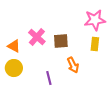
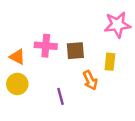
pink cross: (37, 37) -> (46, 46), turned -36
yellow rectangle: (95, 44) -> (110, 62), moved

